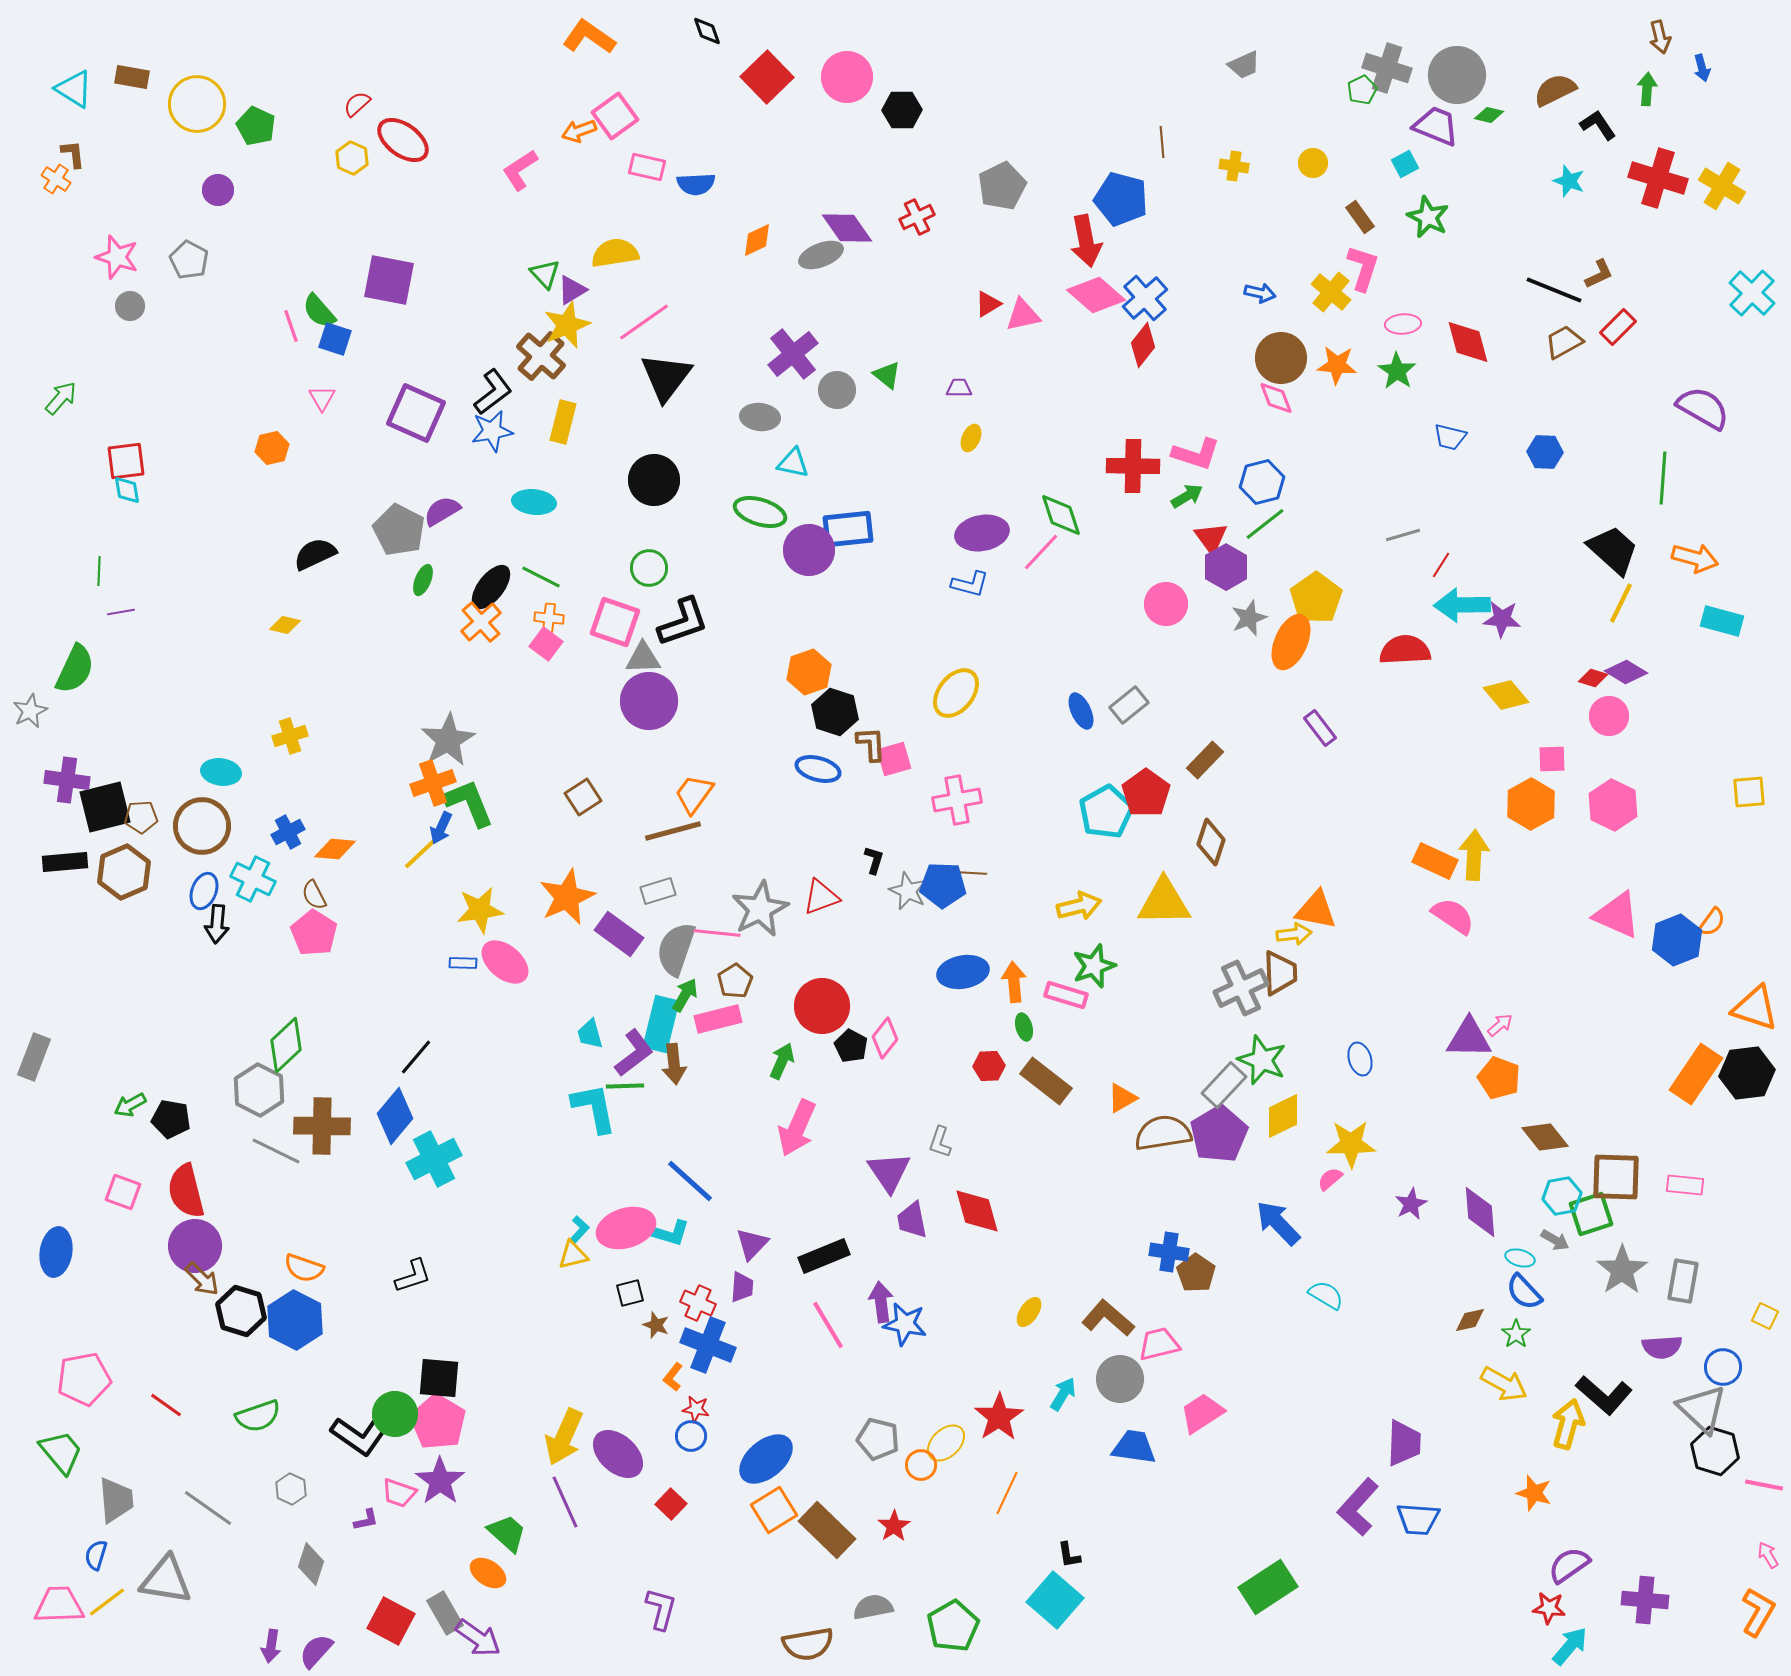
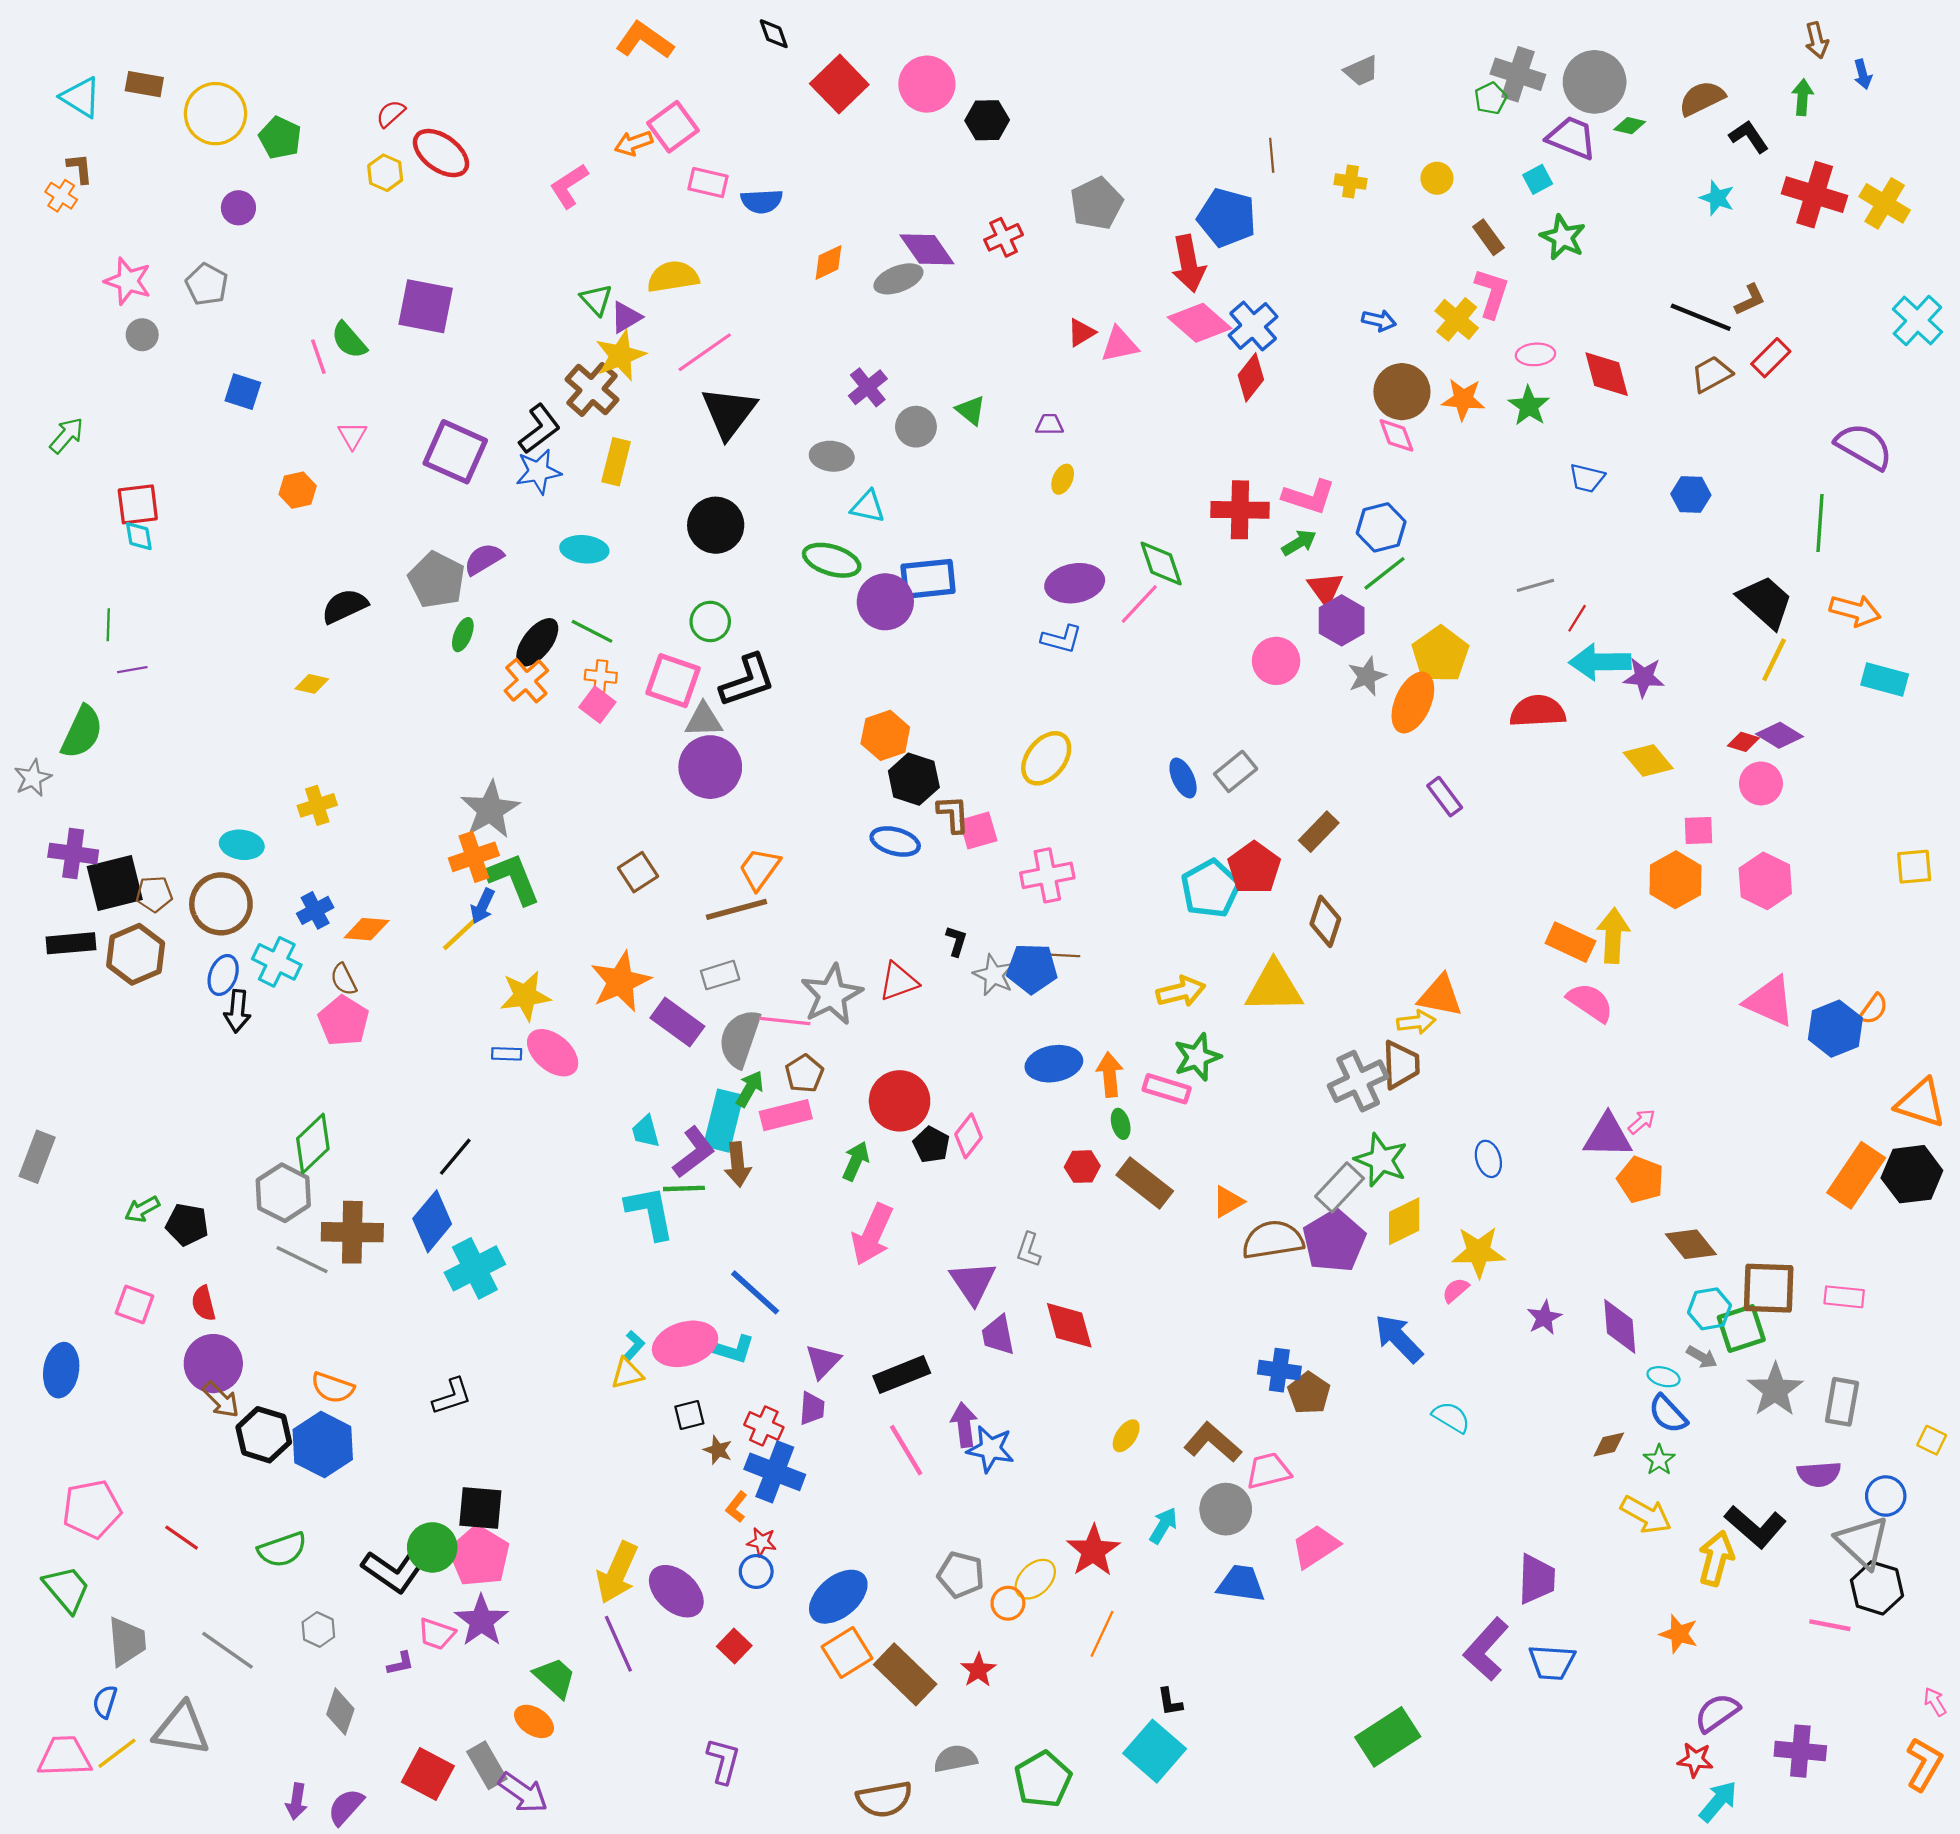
blue square: (335, 339) -> (243, 392), moved
purple cross: (793, 354) -> (868, 387), size x0.7
red semicircle: (186, 1191) -> (203, 1303), size x0.6
pink line: (1764, 1485) -> (1830, 1625), moved

